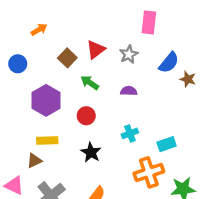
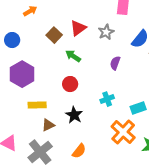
purple semicircle: (129, 91) -> (115, 63), moved, turned -72
purple hexagon: (46, 100) -> (22, 74), moved
brown triangle: (34, 161) -> (48, 125), moved
orange cross: (149, 172) -> (123, 132), turned -30

